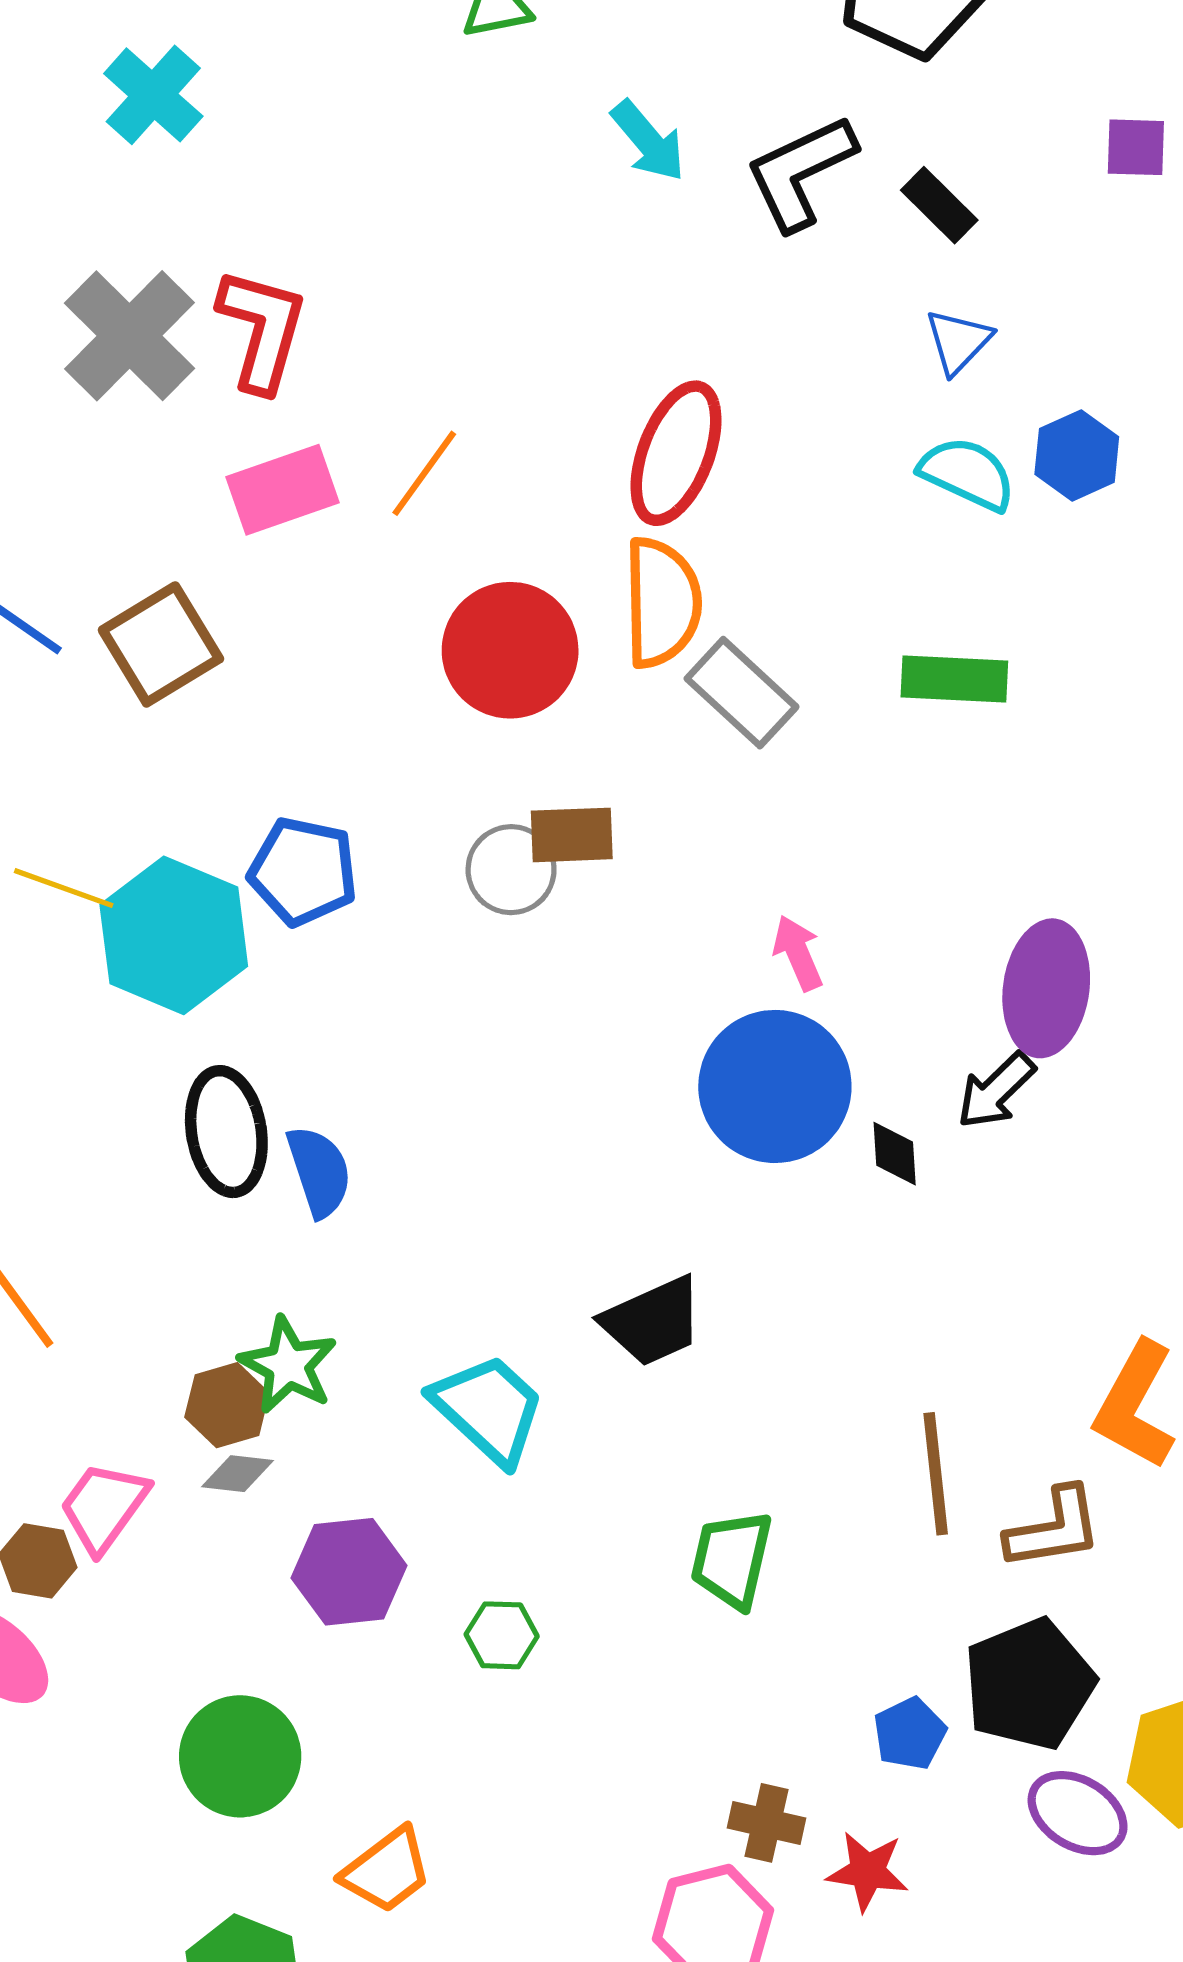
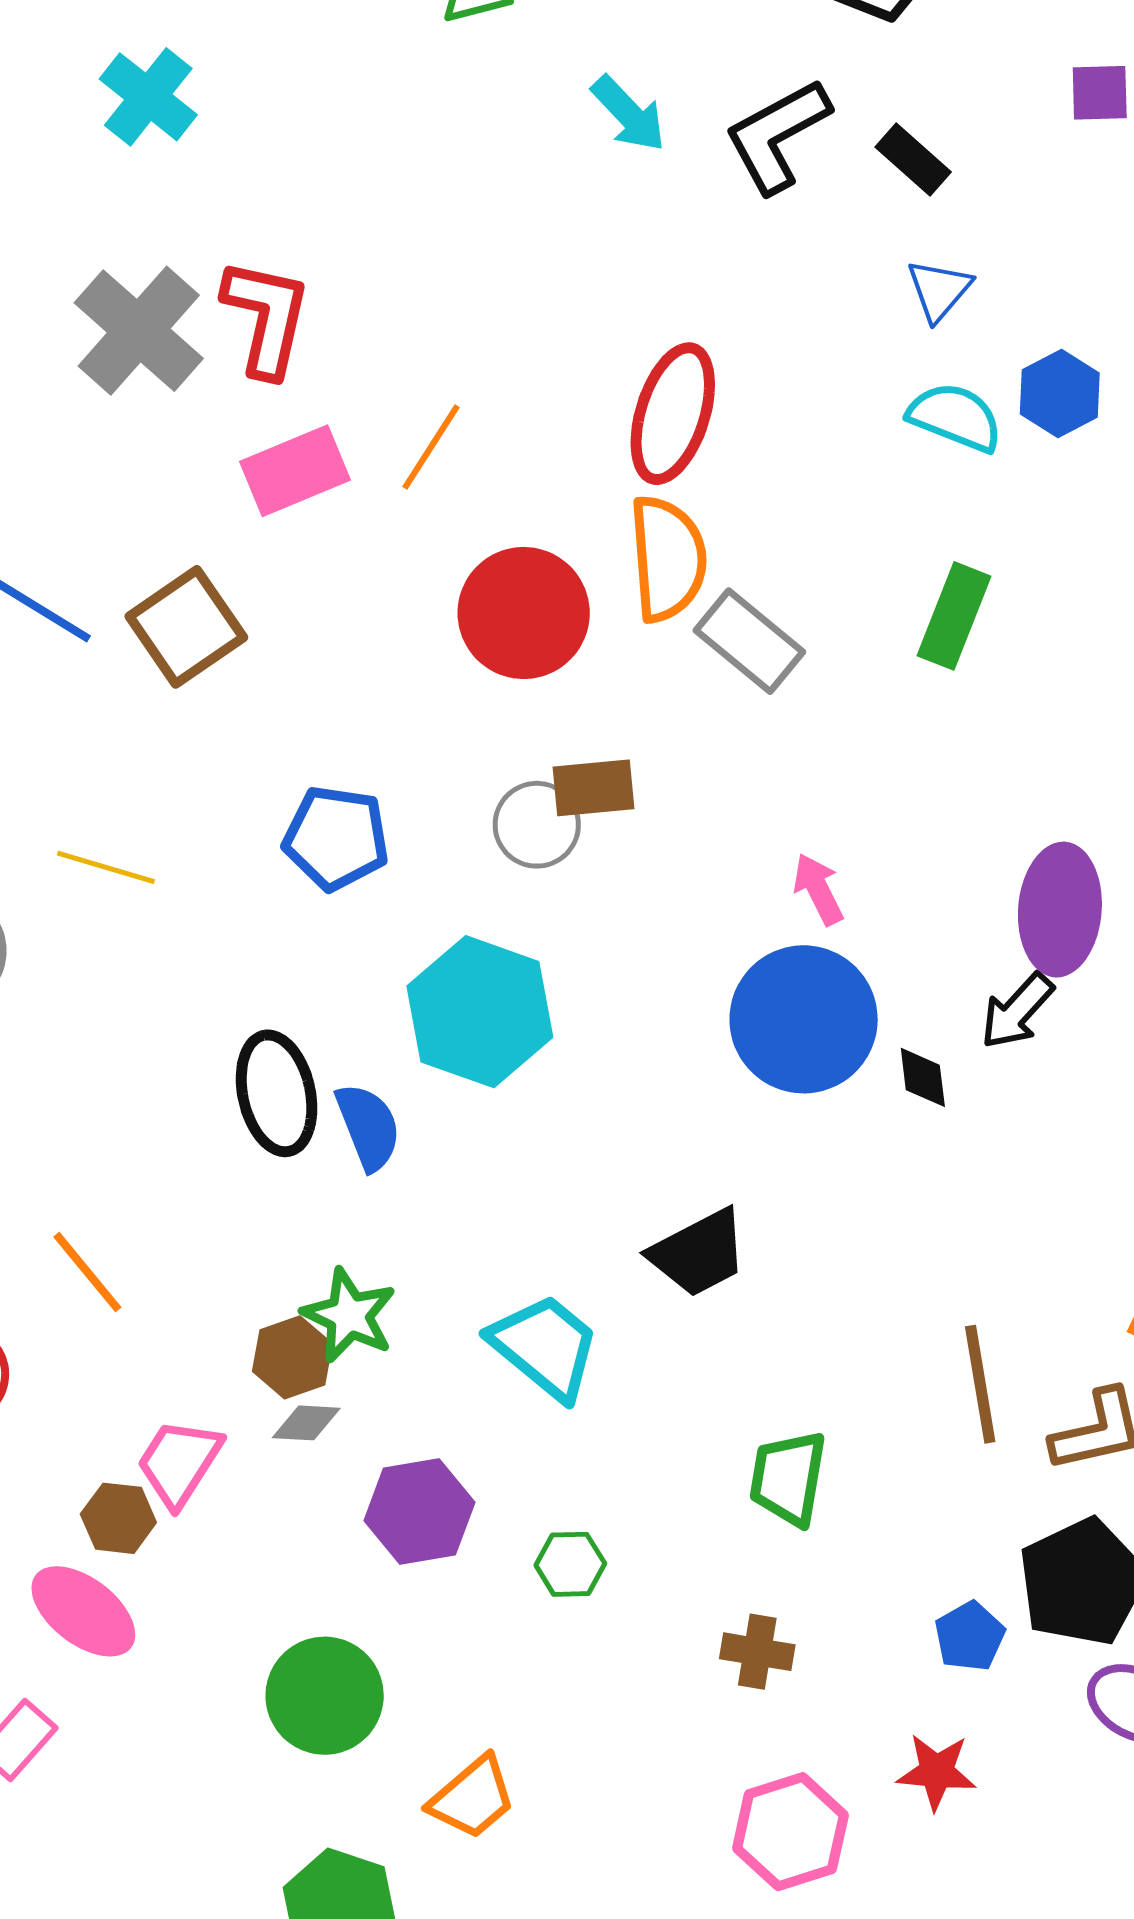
green rectangle: (954, 679) -> (954, 616), turned -68
cyan hexagon: (174, 935) -> (480, 1012), moved
brown cross: (766, 1823) -> (757, 1652), moved

